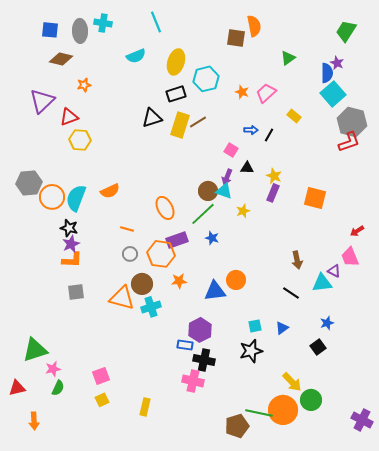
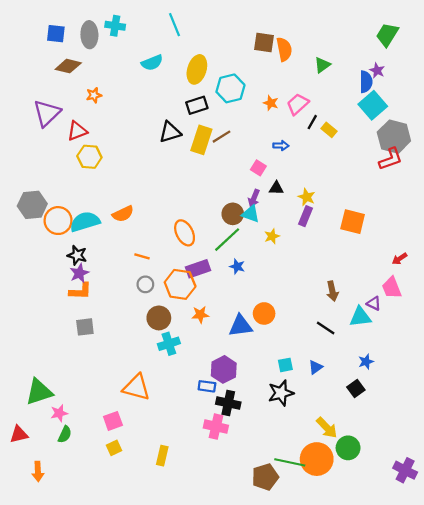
orange semicircle: (254, 26) -> (284, 49), moved
black line: (269, 135) -> (312, 122), moved
cyan semicircle: (76, 198) -> (85, 222), turned 52
orange triangle: (122, 298) -> (136, 387), moved

